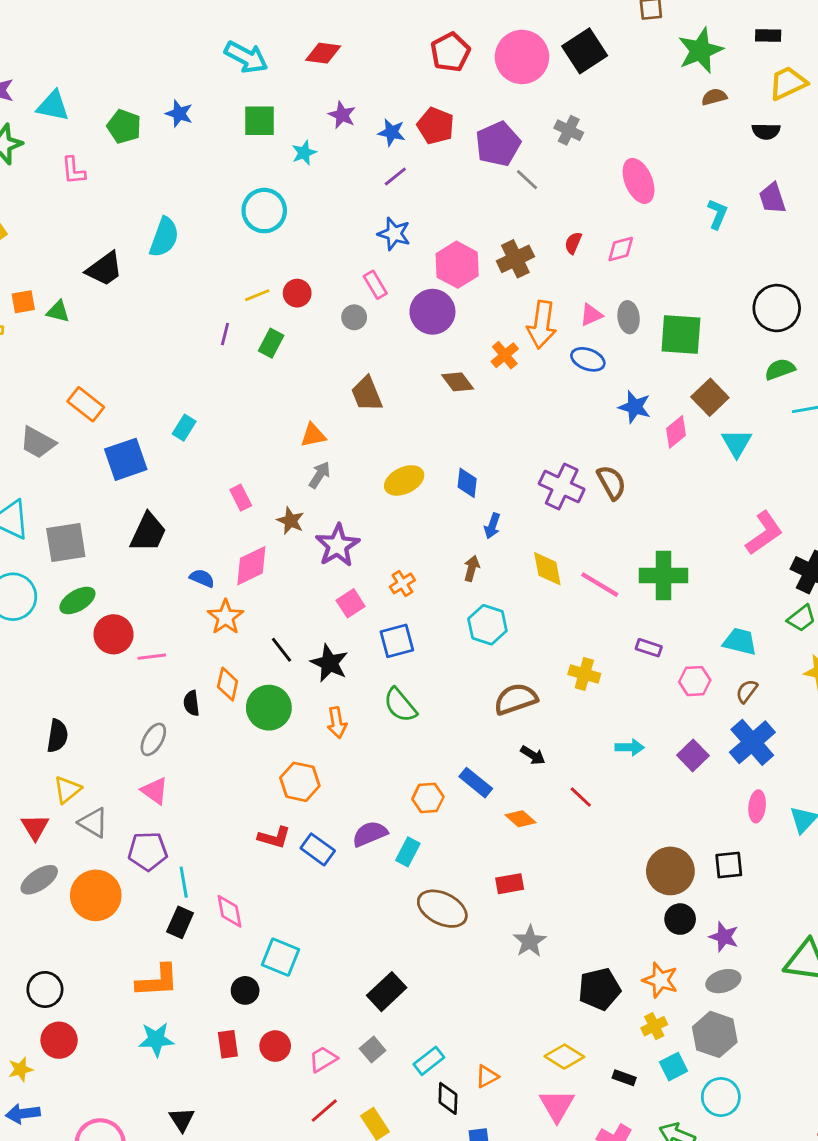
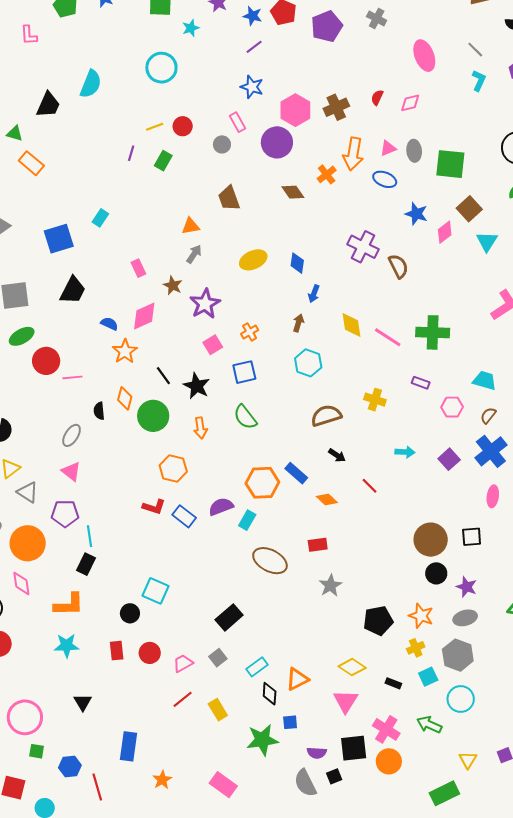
gray line: (527, 180) -> (475, 50), moved
black trapezoid: (104, 269) -> (48, 105), turned -32
orange rectangle: (86, 404) -> (31, 163), moved
purple cross: (562, 486) -> (363, 247), moved
orange hexagon: (428, 798) -> (262, 483), size x1.5
pink diamond: (229, 911) -> (21, 583), moved
orange triangle: (487, 1076) -> (297, 679), size x1.4

